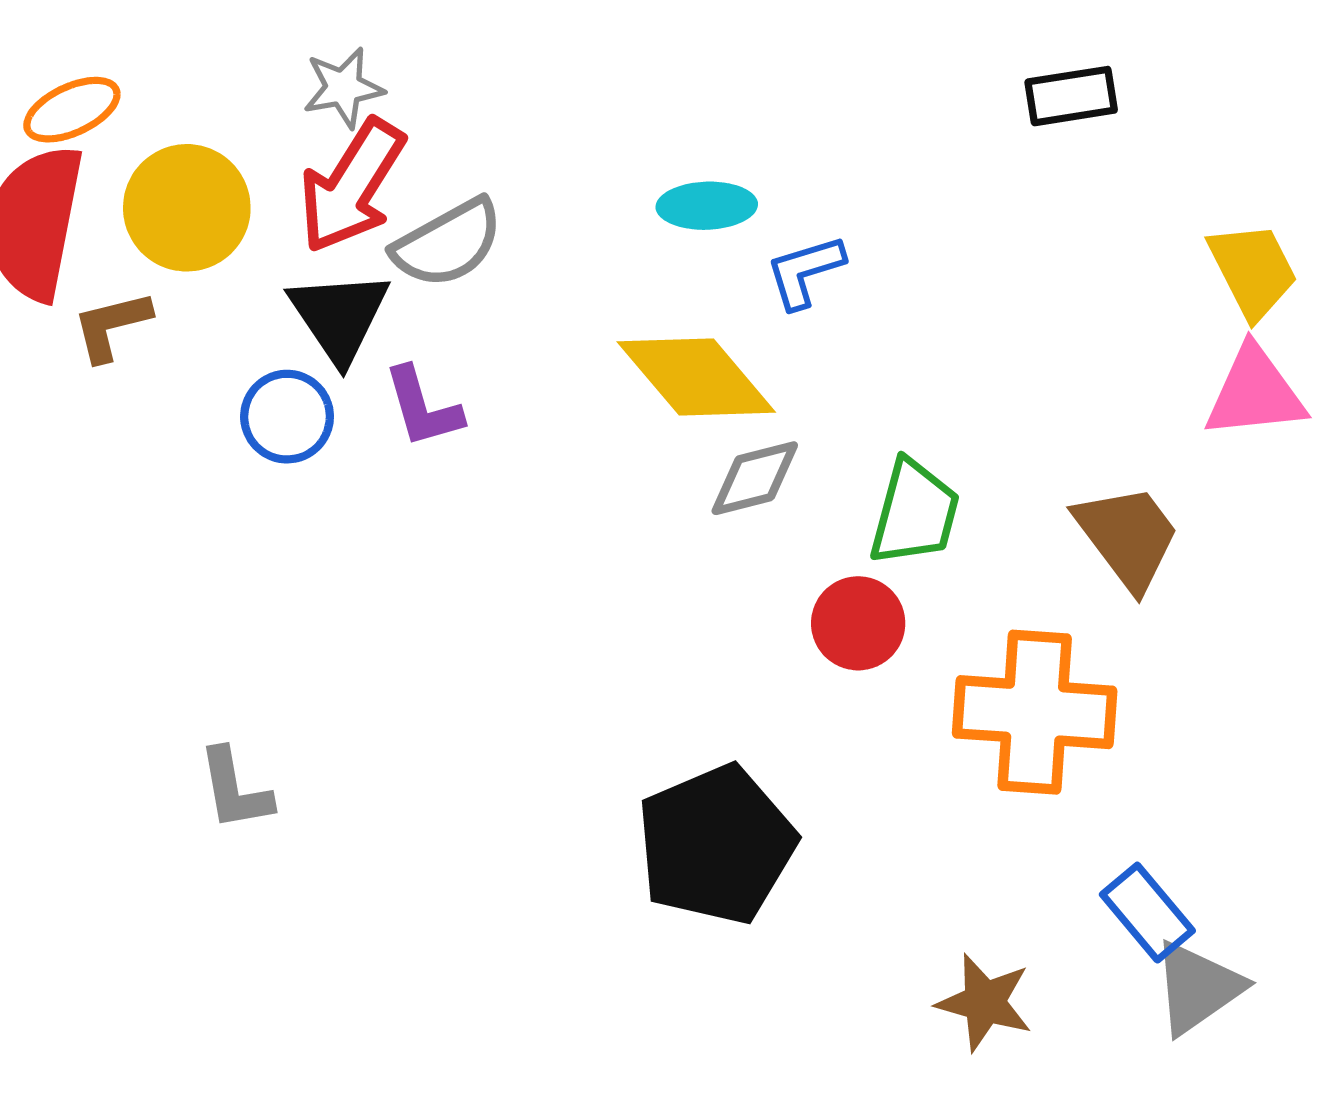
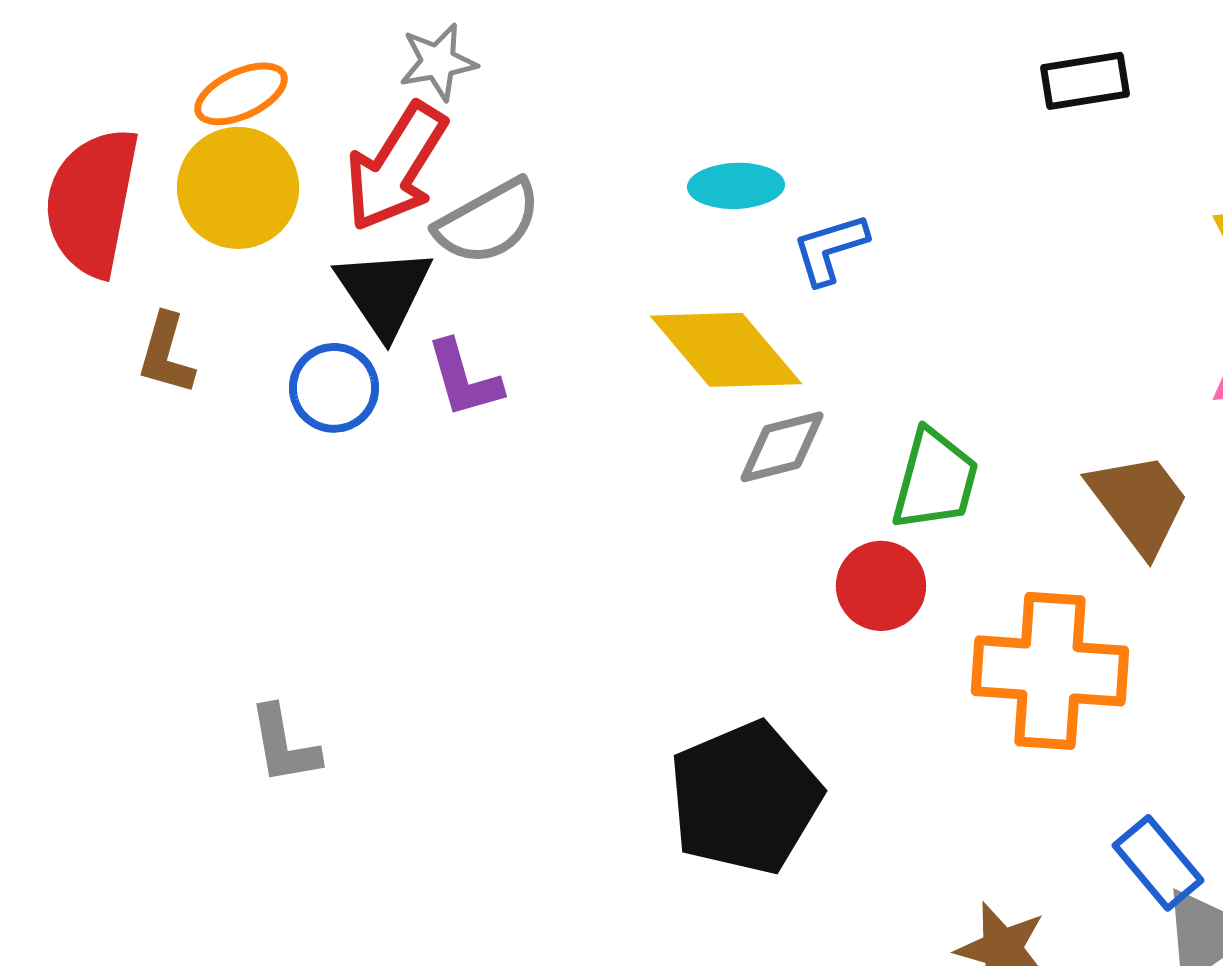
gray star: (343, 88) -> (438, 62), moved
orange ellipse: (72, 110) -> (241, 94), moved
brown L-shape: (112, 326) -> (166, 354), moved, turned -60

